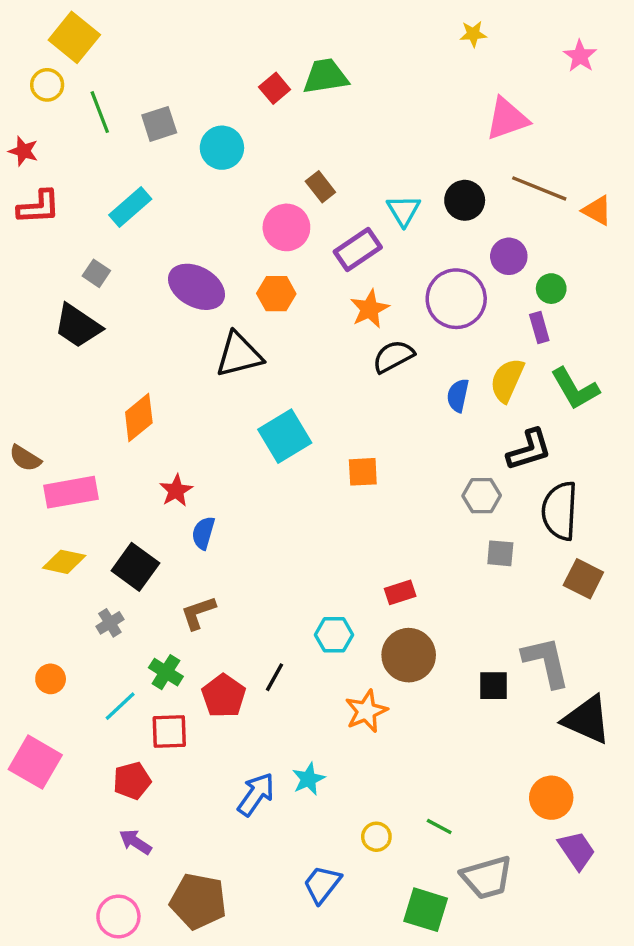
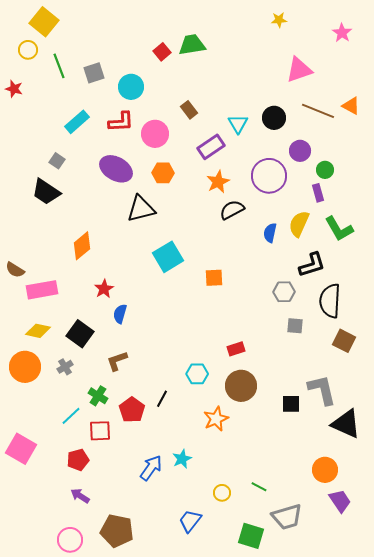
red L-shape: (39, 207) -> (121, 122), moved
orange triangle: (597, 210) -> (351, 106), moved
pink circle: (286, 227) -> (155, 134), moved
orange circle: (51, 679) -> (25, 367), moved, size x1.8

